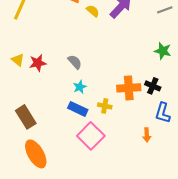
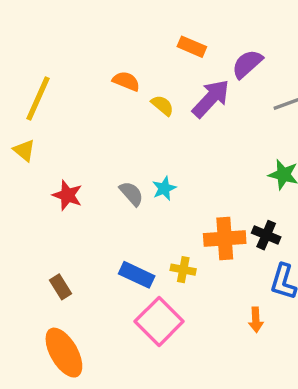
yellow triangle: (18, 60) -> (24, 150), moved
red star: (38, 63) -> (67, 195), turned 30
cyan star: (80, 87) -> (164, 188), moved
brown rectangle: (26, 117) -> (60, 287), moved, size x0.6

